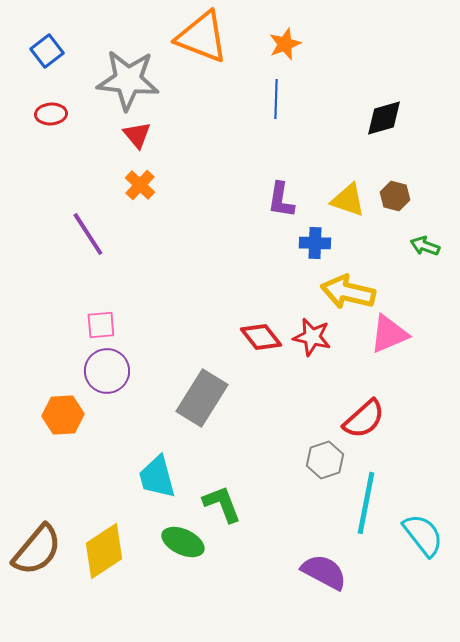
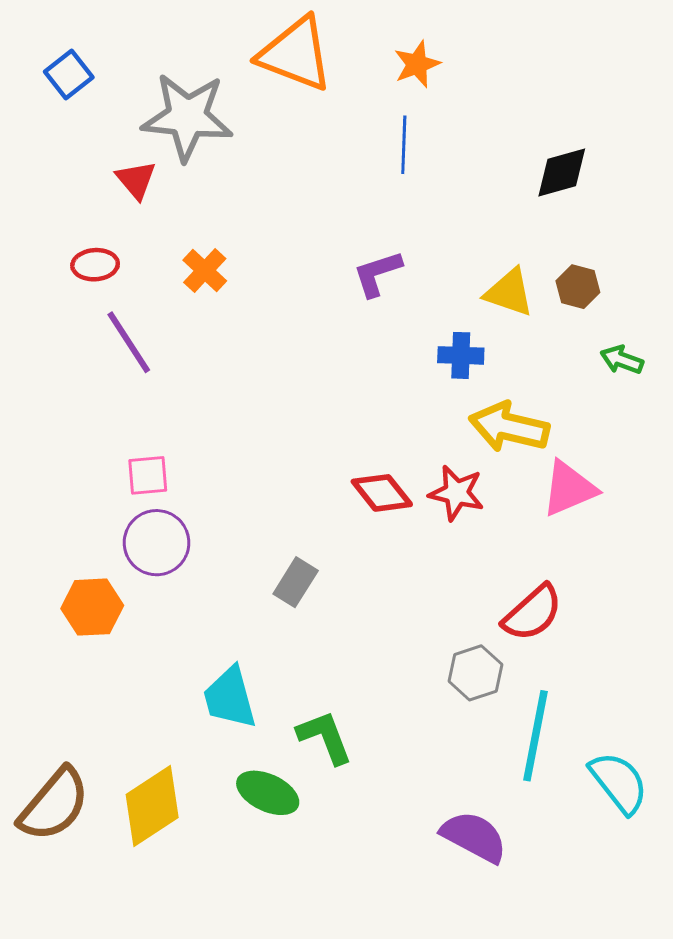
red ellipse: (51, 114) -> (95, 265), moved
red triangle: (137, 135) -> (136, 180), moved
purple L-shape: (281, 200) -> (377, 273), moved, turned 63
gray rectangle: (202, 398) -> (296, 582), size x0.6

